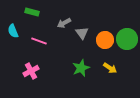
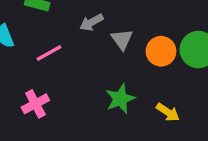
pink line: (39, 41) -> (49, 53), turned -49
yellow arrow: (110, 68) -> (168, 112), moved

